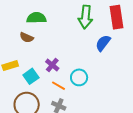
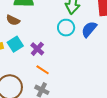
cyan square: (31, 76) -> (15, 44), moved
cyan circle: (79, 77) -> (66, 28), moved

